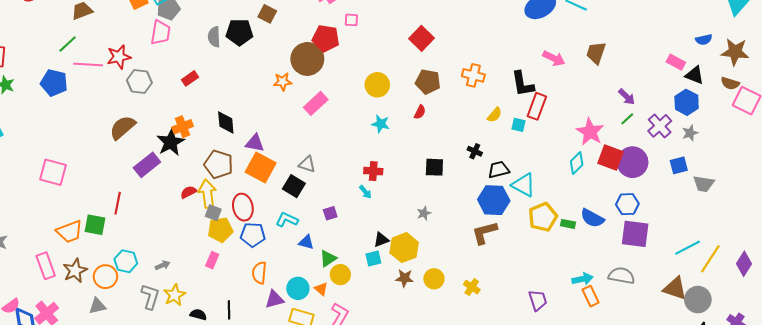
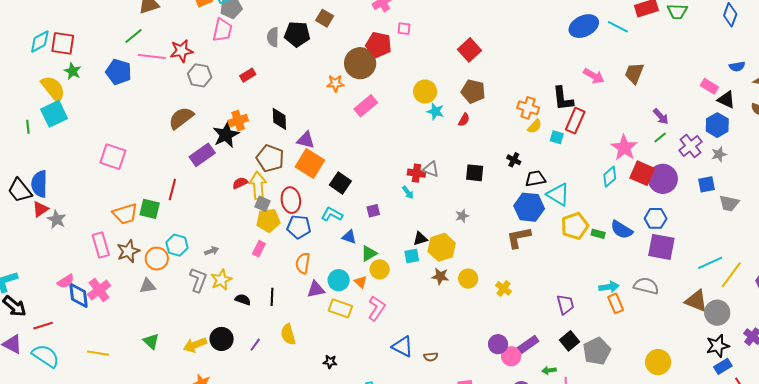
orange cross: (473, 75) -> (528, 108), moved
cyan star: (381, 124) -> (435, 111), moved
gray triangle: (307, 164) -> (431, 169), moved

